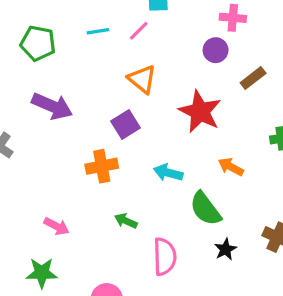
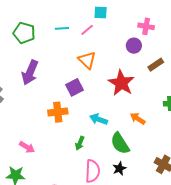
purple arrow: (52, 106) -> (30, 73), turned 85
green arrow: (126, 221) -> (80, 143), moved, turned -96
black star: (225, 249) -> (119, 169), moved

